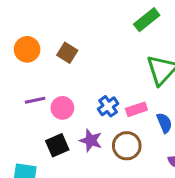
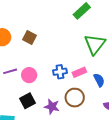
blue cross: (108, 106) -> (60, 72), turned 32
purple star: (91, 140) -> (52, 107), moved

